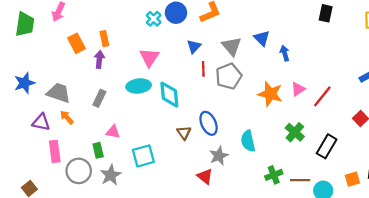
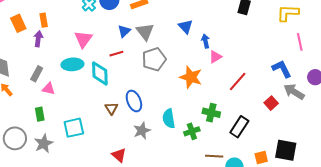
gray triangle: (232, 46) -> (145, 32), moved
red line: (203, 69) -> (116, 54), moved, turned 72
pink triangle: (298, 89) -> (215, 57), moved
pink triangle: (113, 132) -> (49, 89), moved
green cross: (295, 132) -> (211, 113), turned -30
green rectangle: (98, 150) -> (40, 114), moved
green cross: (274, 175) -> (192, 131), moved
red triangle: (205, 176) -> (119, 155), moved

